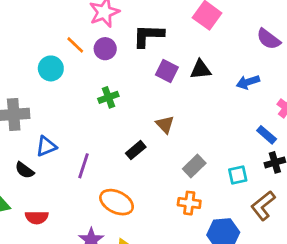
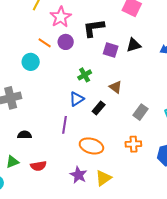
green cross: (108, 97) -> (85, 75), moved
blue triangle: (46, 146) -> (77, 99), moved
black semicircle: (24, 170) -> (24, 135), turned 152
orange cross: (189, 203) -> (133, 144), moved

